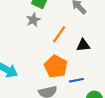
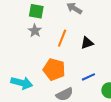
orange pentagon: (56, 67) -> (54, 69), moved

